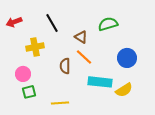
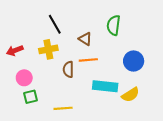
red arrow: (14, 22) -> (15, 50), moved
green semicircle: (108, 24) -> (114, 25), turned -66
yellow cross: (35, 47) -> (48, 49), moved
orange line: (84, 57) -> (88, 60), turned -48

